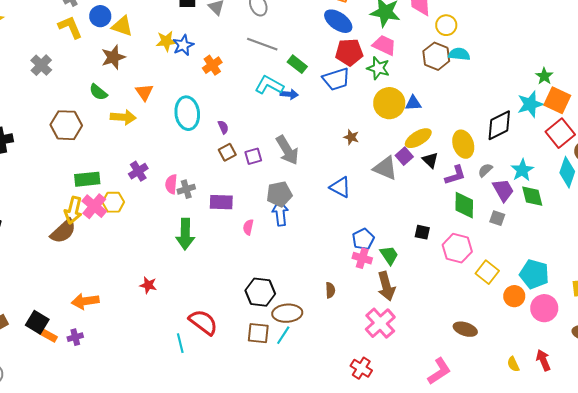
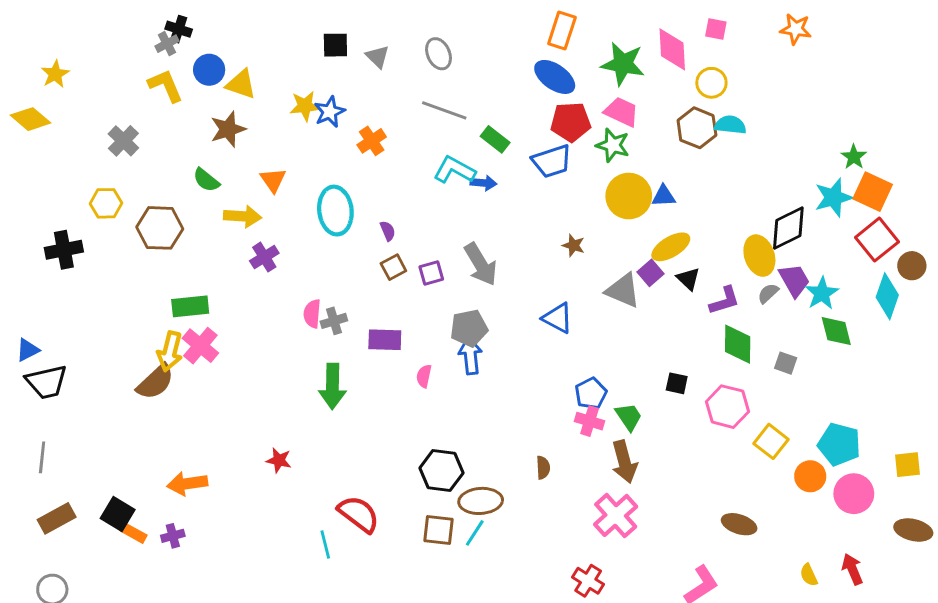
yellow ellipse: (463, 144) -> (759, 256), moved
purple cross: (138, 171) -> (264, 257), moved
purple trapezoid: (503, 190) -> (794, 280), moved
yellow hexagon: (113, 202) -> (106, 203), moved

